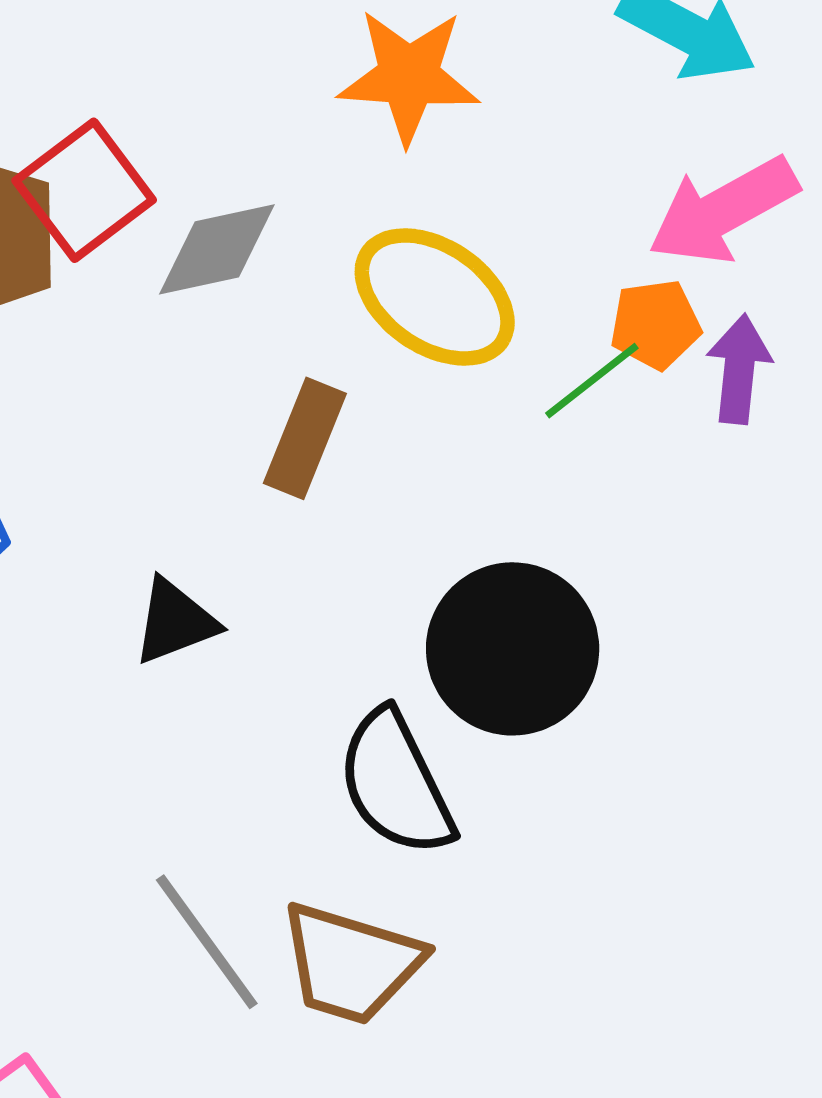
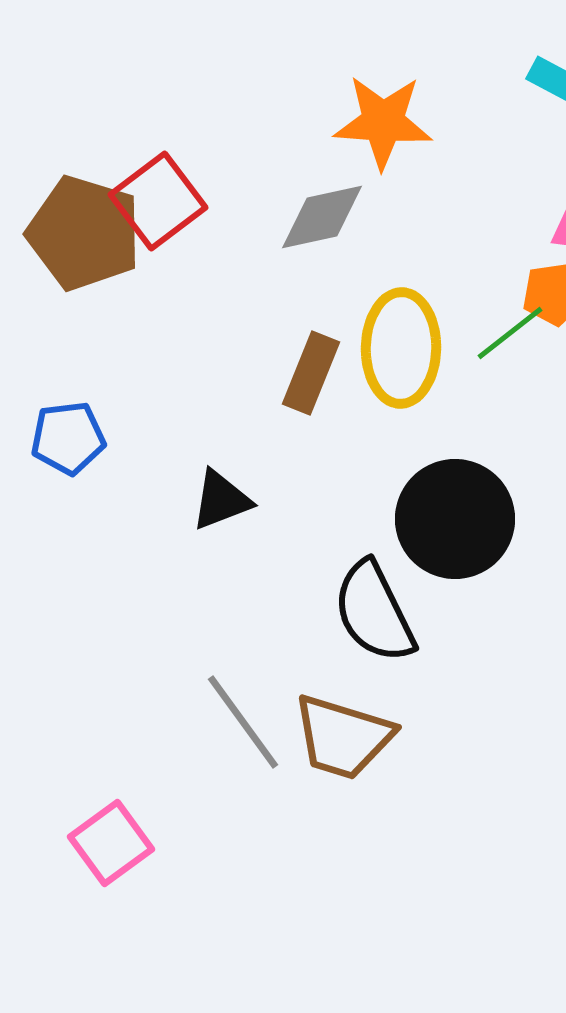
gray diamond: (217, 249) -> (322, 217), moved
yellow ellipse: (435, 297) -> (401, 348), moved, turned 57

